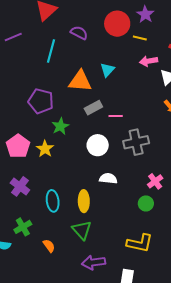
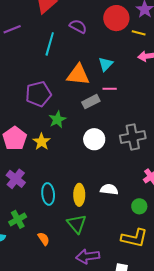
purple pentagon: (41, 101) -> (38, 94), turned -30
pink line: (116, 116) -> (110, 89), moved
white semicircle: (108, 178) -> (109, 189), moved
green circle: (146, 203) -> (139, 206), moved

